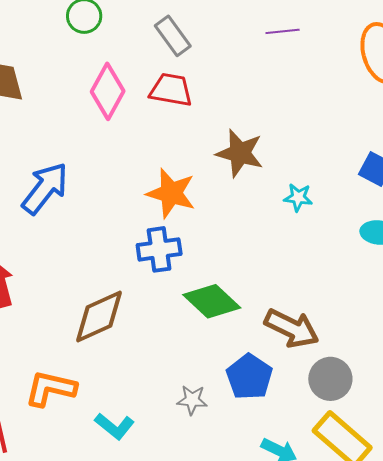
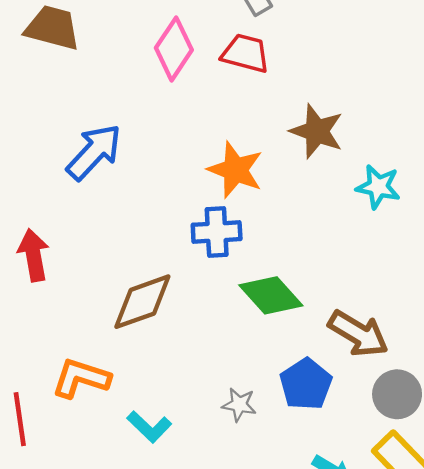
cyan star: (298, 197) -> (378, 187), size x1.4

